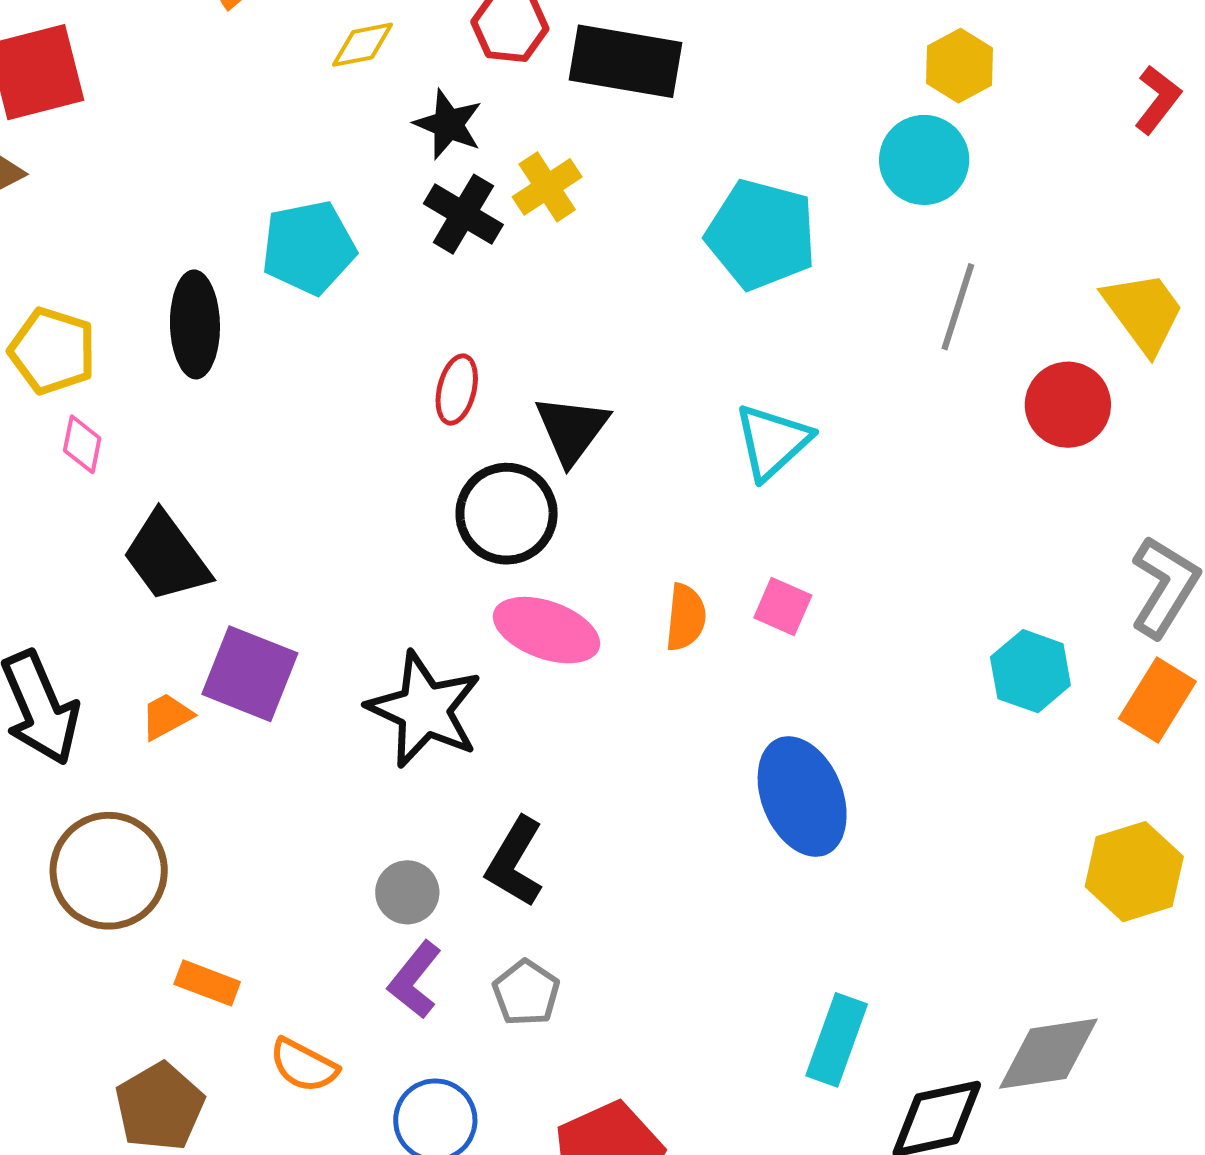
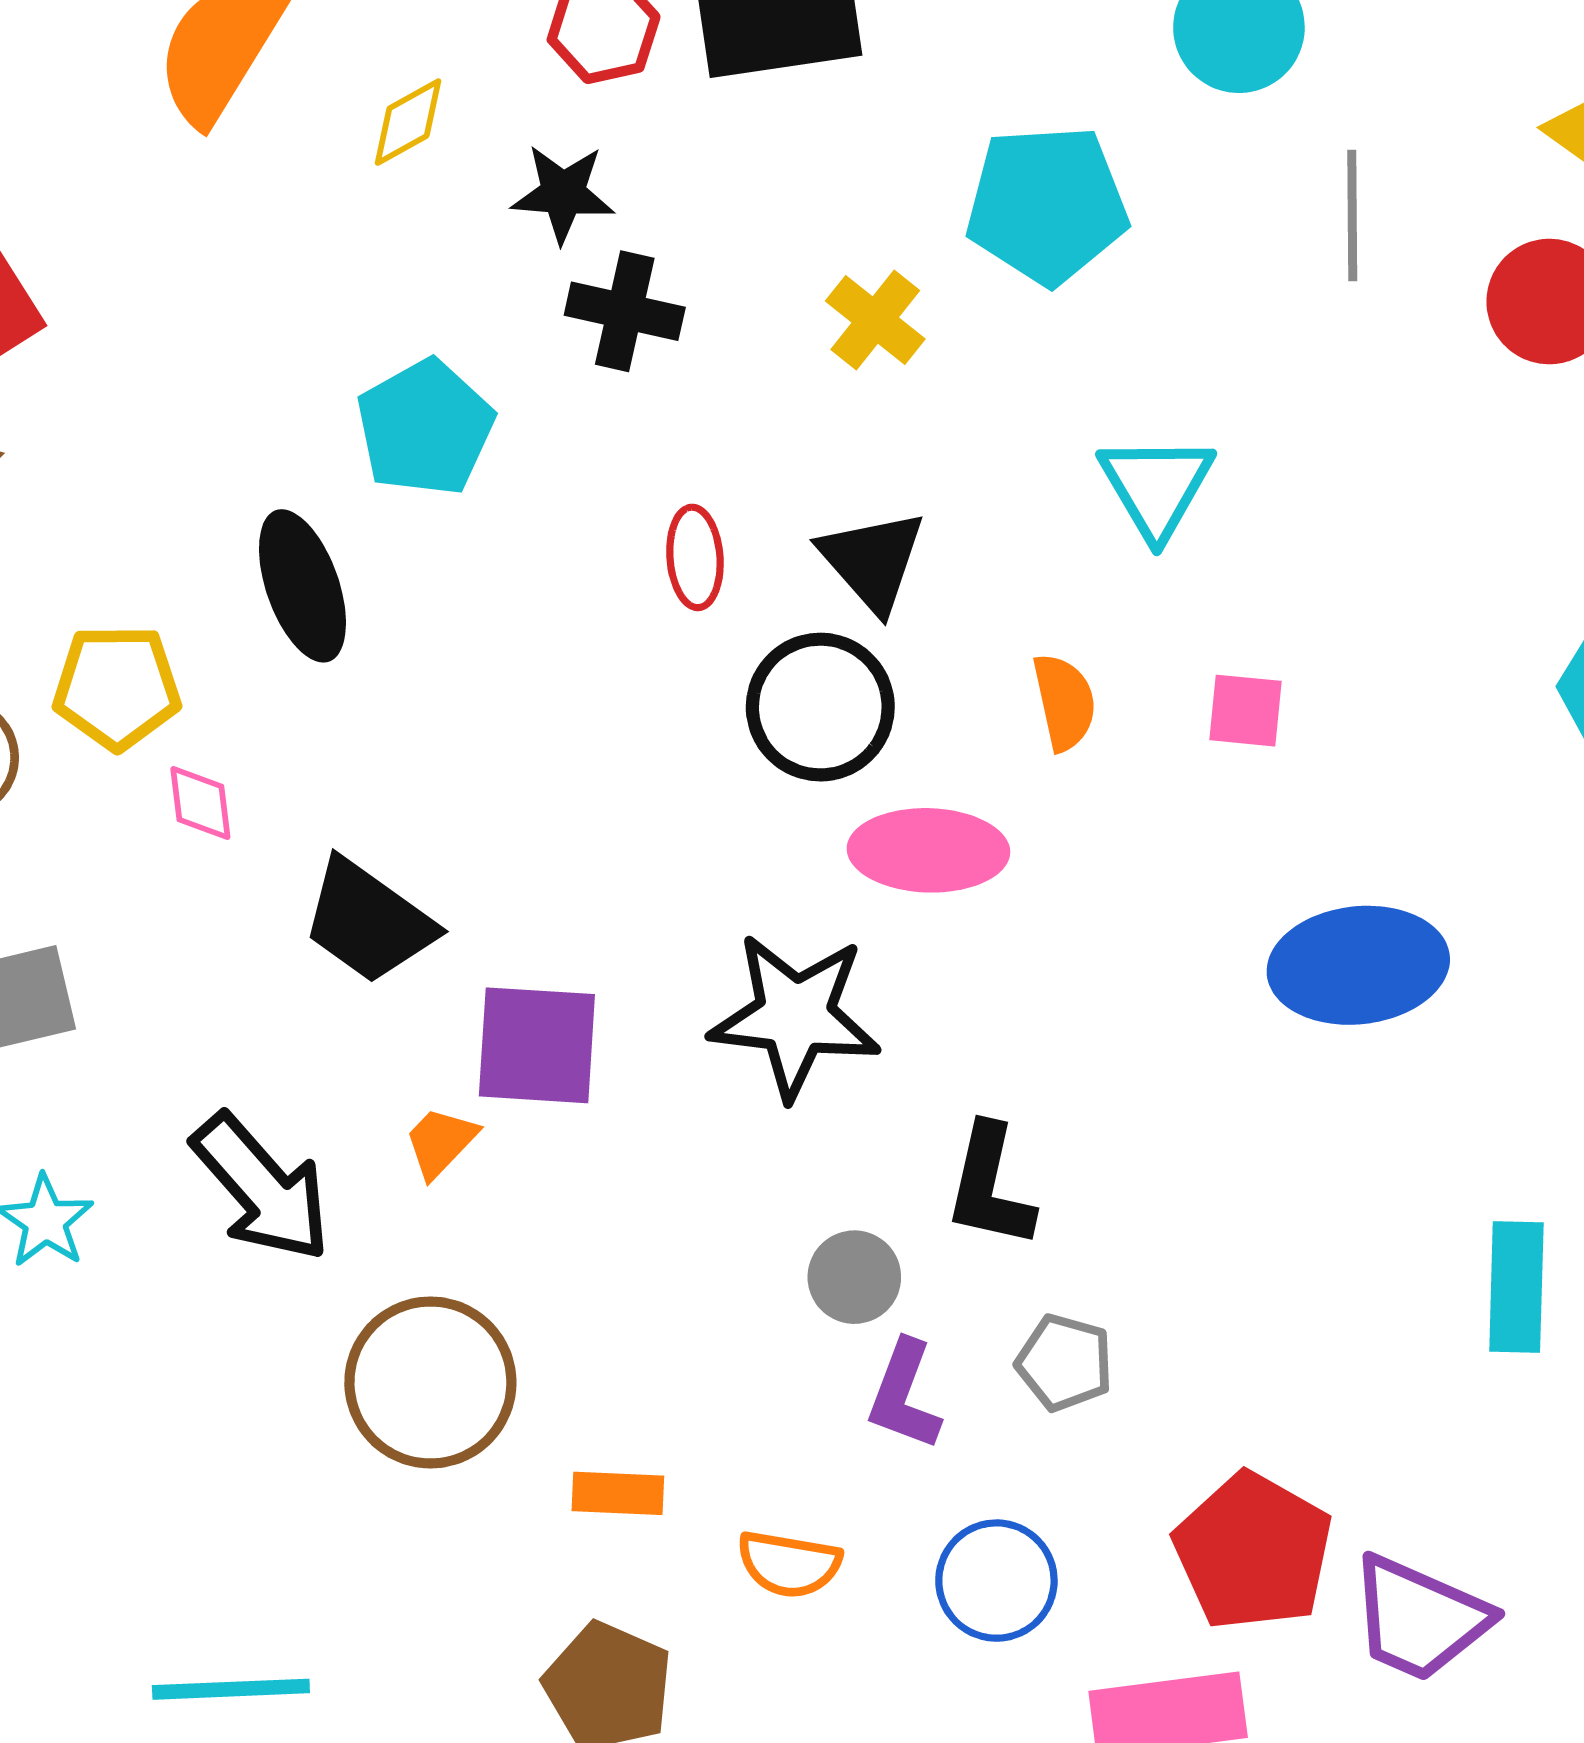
yellow cross: (547, 187) -> (875, 320), moved
orange semicircle: (686, 617) -> (1064, 702), moved
blue ellipse: (802, 797) -> (1358, 965), turned -56

